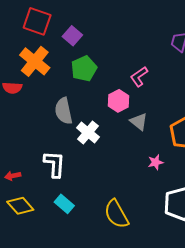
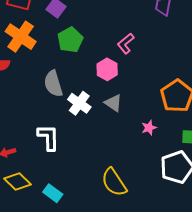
gray triangle: (139, 122) -> (113, 103), moved
cyan rectangle: (64, 204) -> (53, 193), moved

